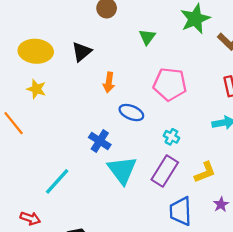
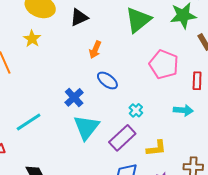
green triangle: (147, 37) -> (138, 20), size x1.8
pink pentagon: (170, 84) -> (164, 64), moved

